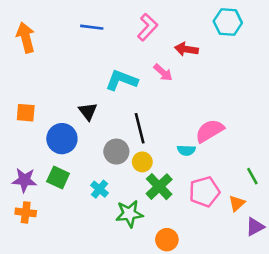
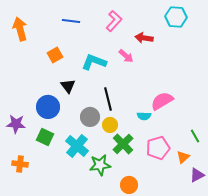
orange square: (26, 113) -> (55, 55), moved, turned -35
purple star: (24, 180) -> (16, 124), moved
cyan cross: (100, 189) -> (77, 146), size x1.6

